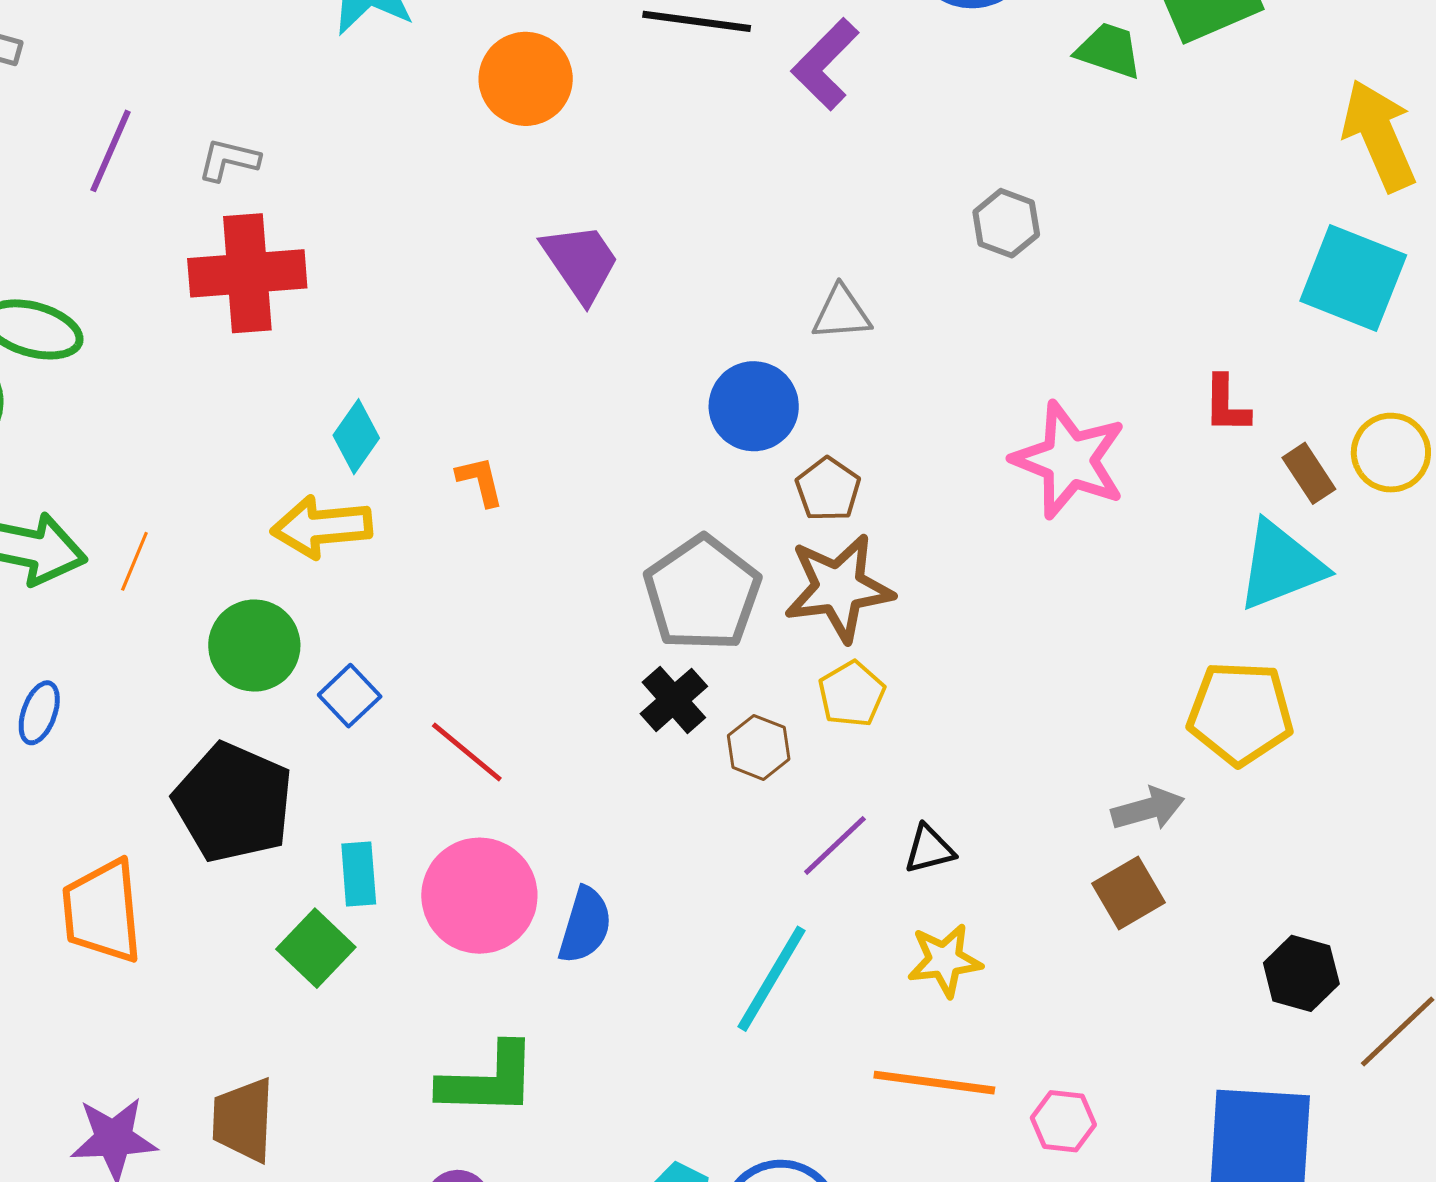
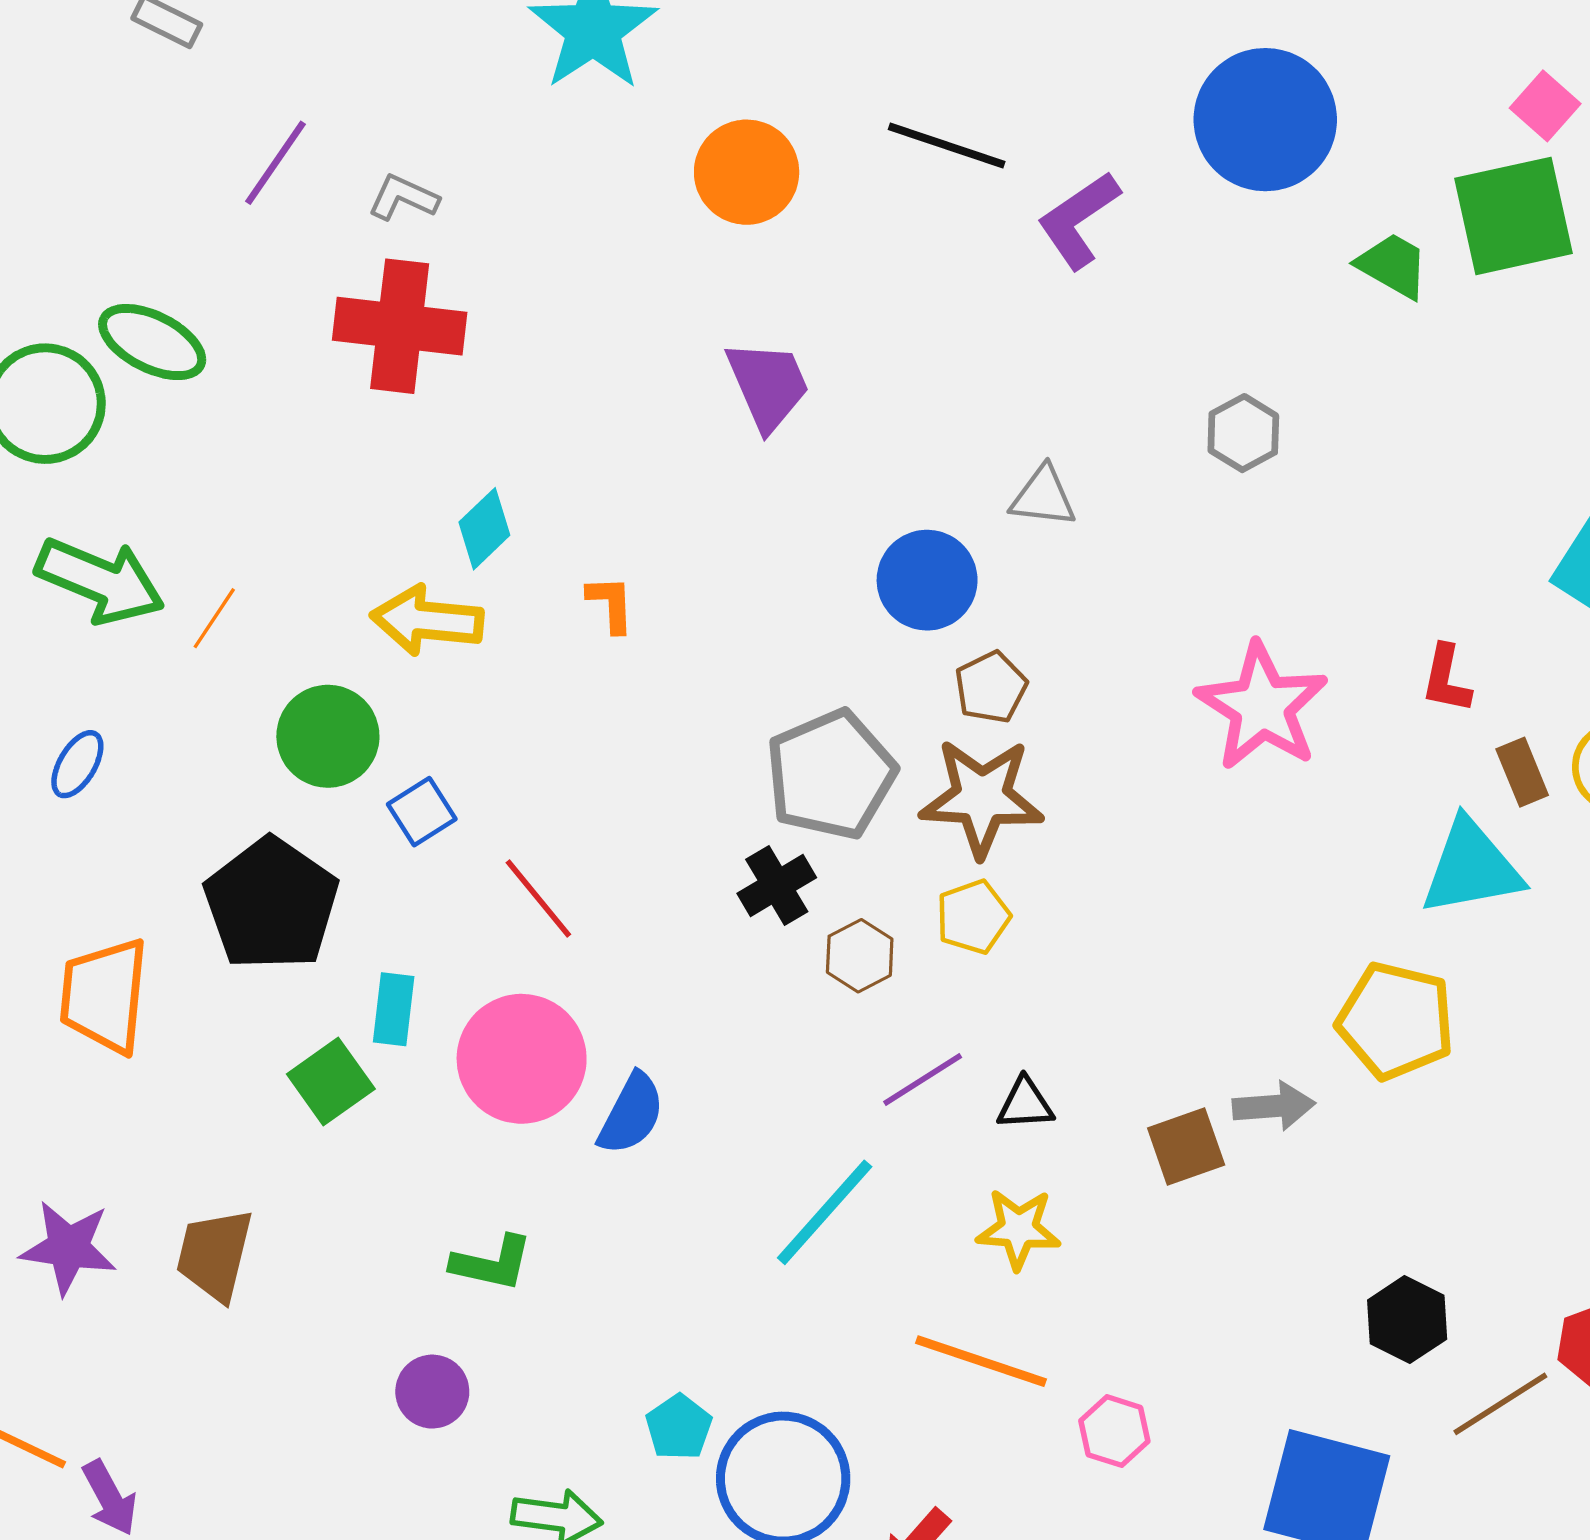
brown square: (1128, 893) -> (1186, 1147), moved
green L-shape: (488, 1080) -> (492, 1263), size x0.7

